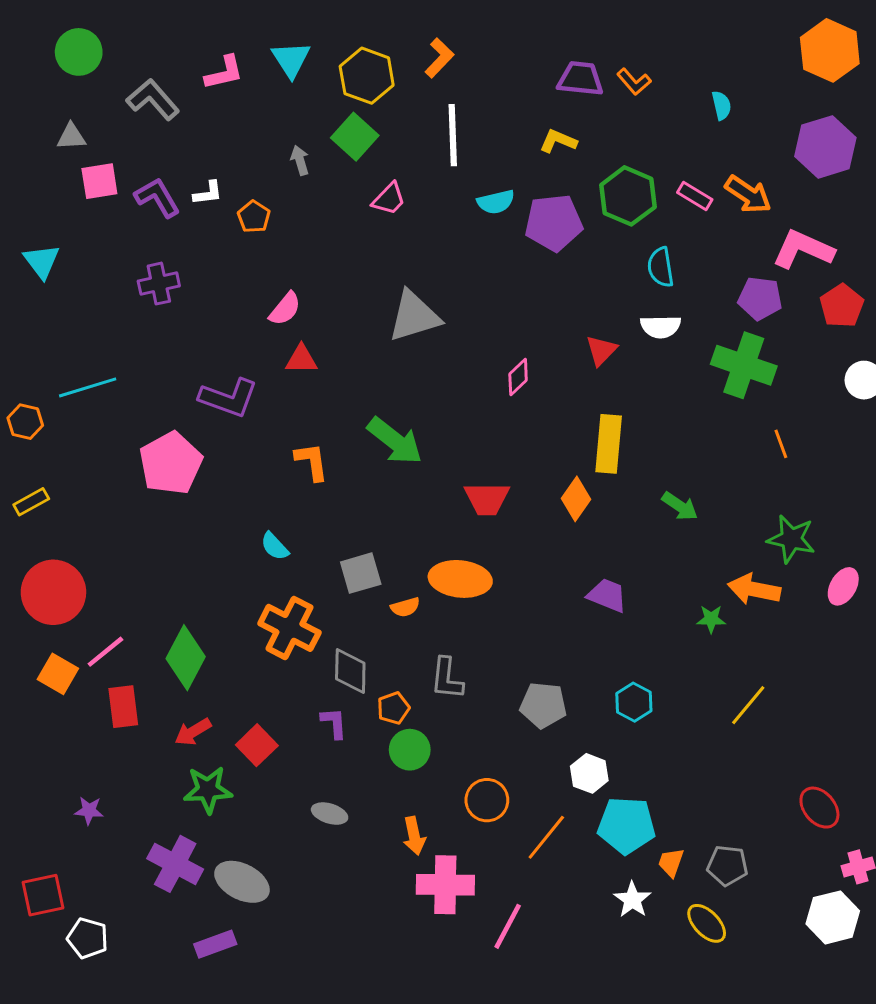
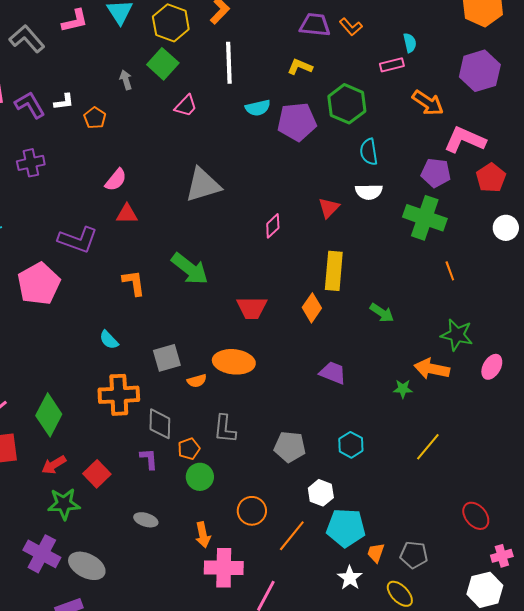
pink rectangle: (695, 196) -> (392, 65), moved, turned -45
orange cross: (289, 628) -> (119, 395), turned -30

